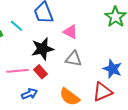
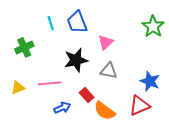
cyan line: (16, 26) -> (51, 23), moved, turned 32
pink triangle: (70, 32) -> (106, 42), turned 49
red rectangle: (40, 72) -> (87, 95), moved

